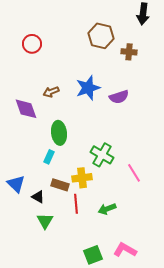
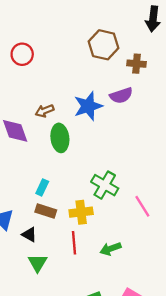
purple semicircle: (119, 97) -> (121, 95), moved
green ellipse: (59, 133) -> (60, 138), moved
brown rectangle: (60, 185) -> (46, 211), moved

